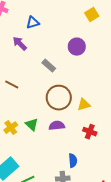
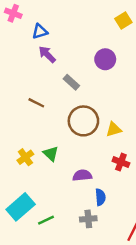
blue triangle: (33, 23) -> (40, 31), moved
purple arrow: (20, 44) -> (47, 54), moved
brown line: (12, 85) -> (36, 103), moved
purple semicircle: (57, 126) -> (82, 175), moved

